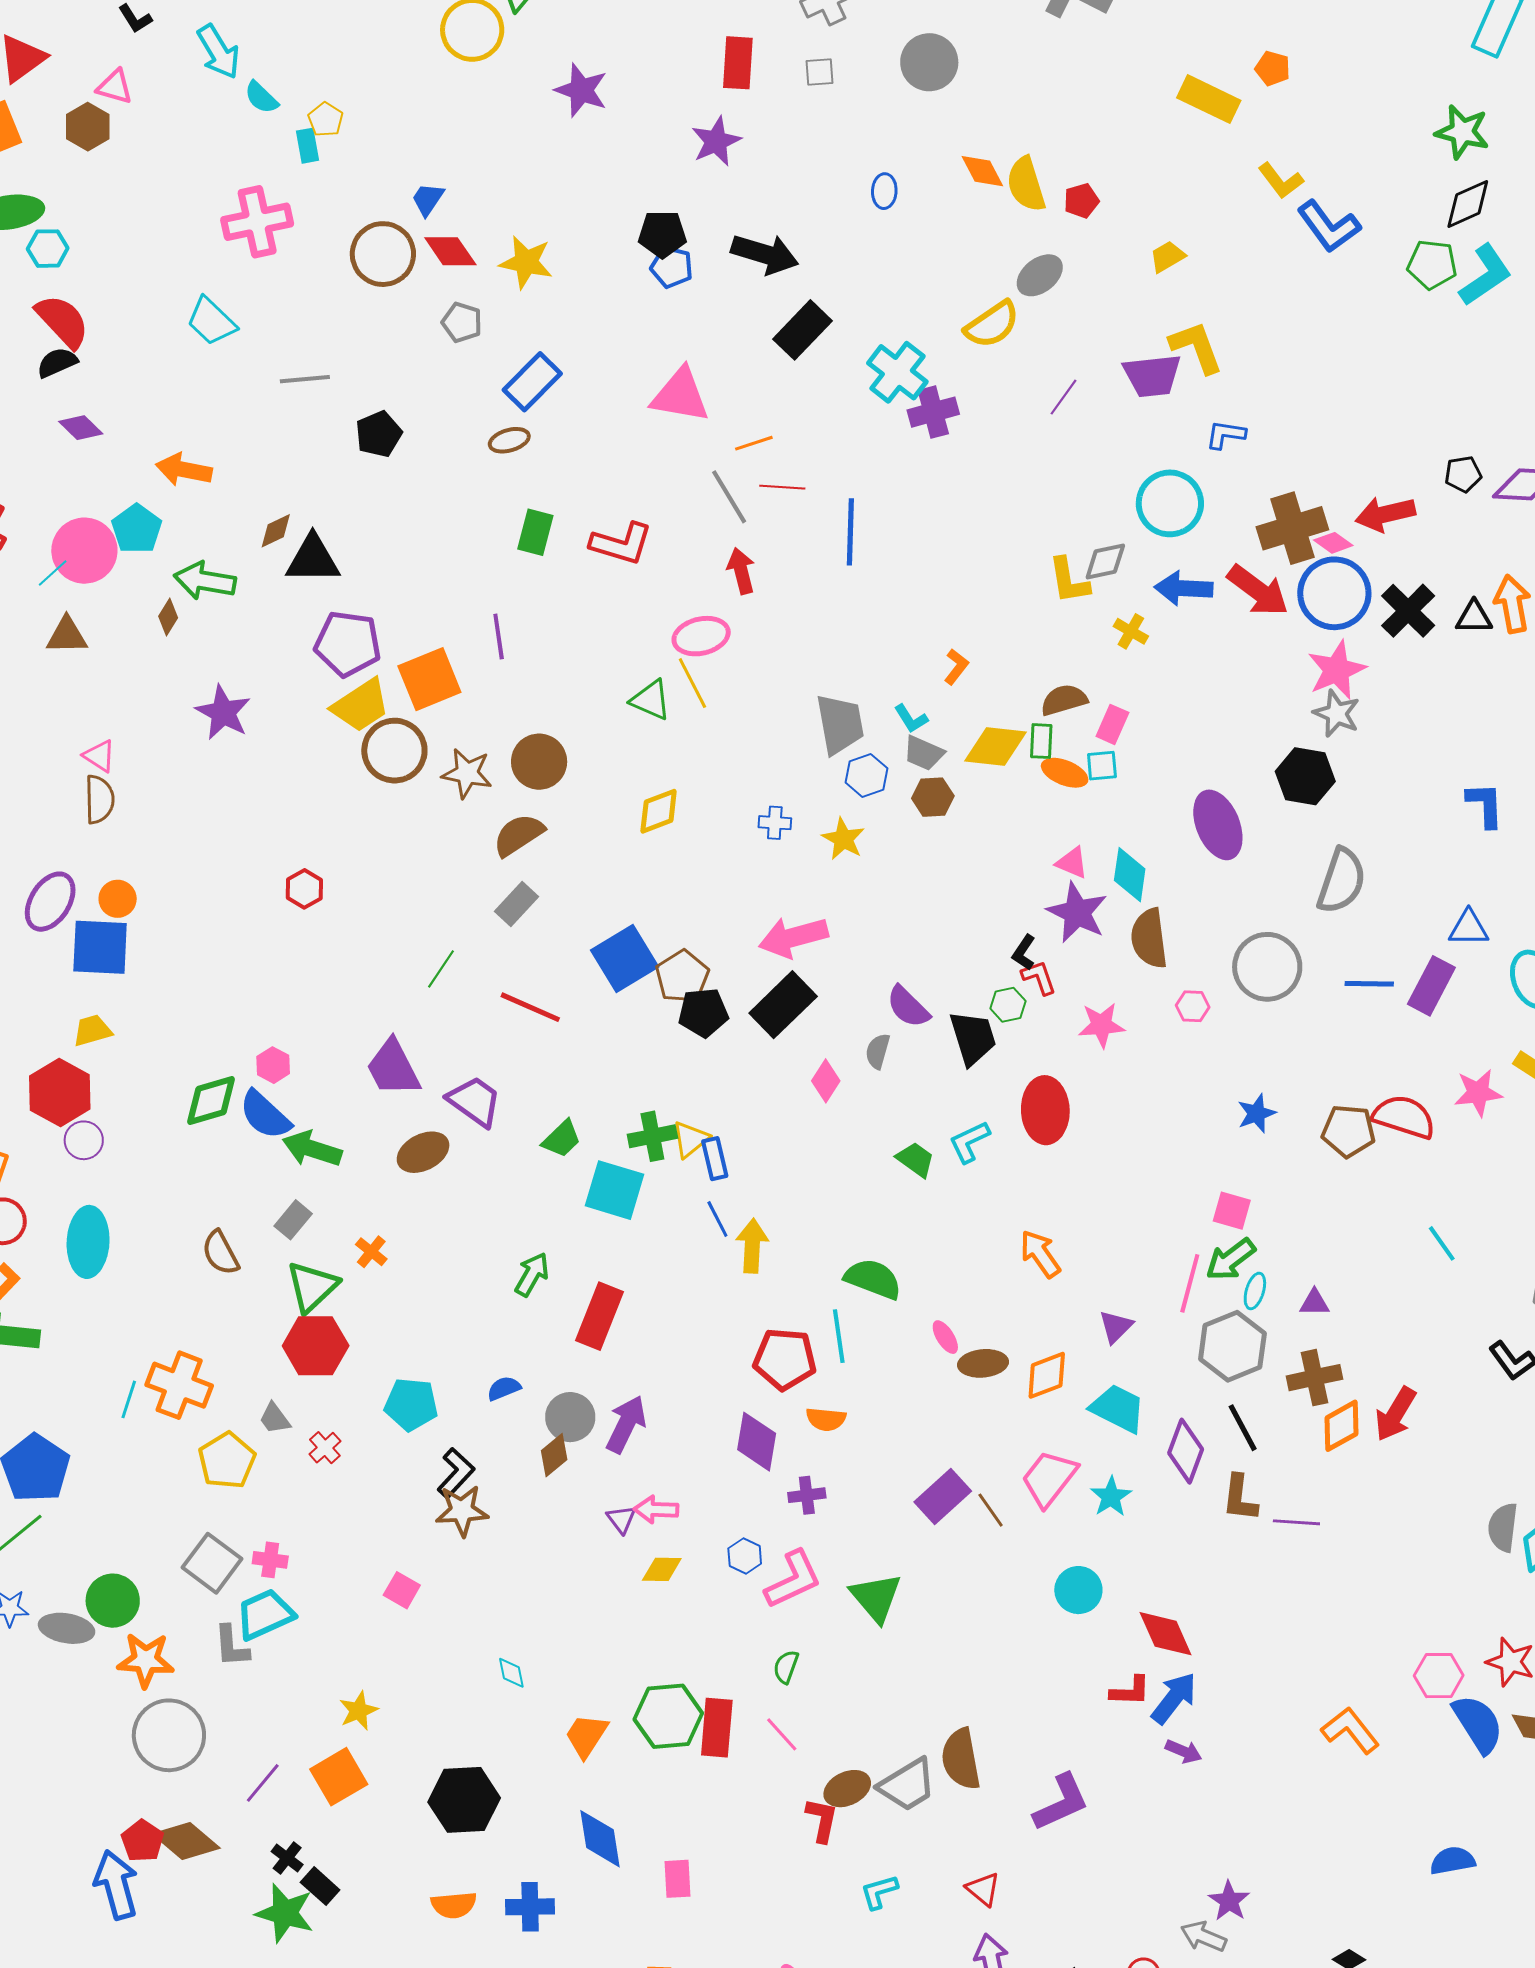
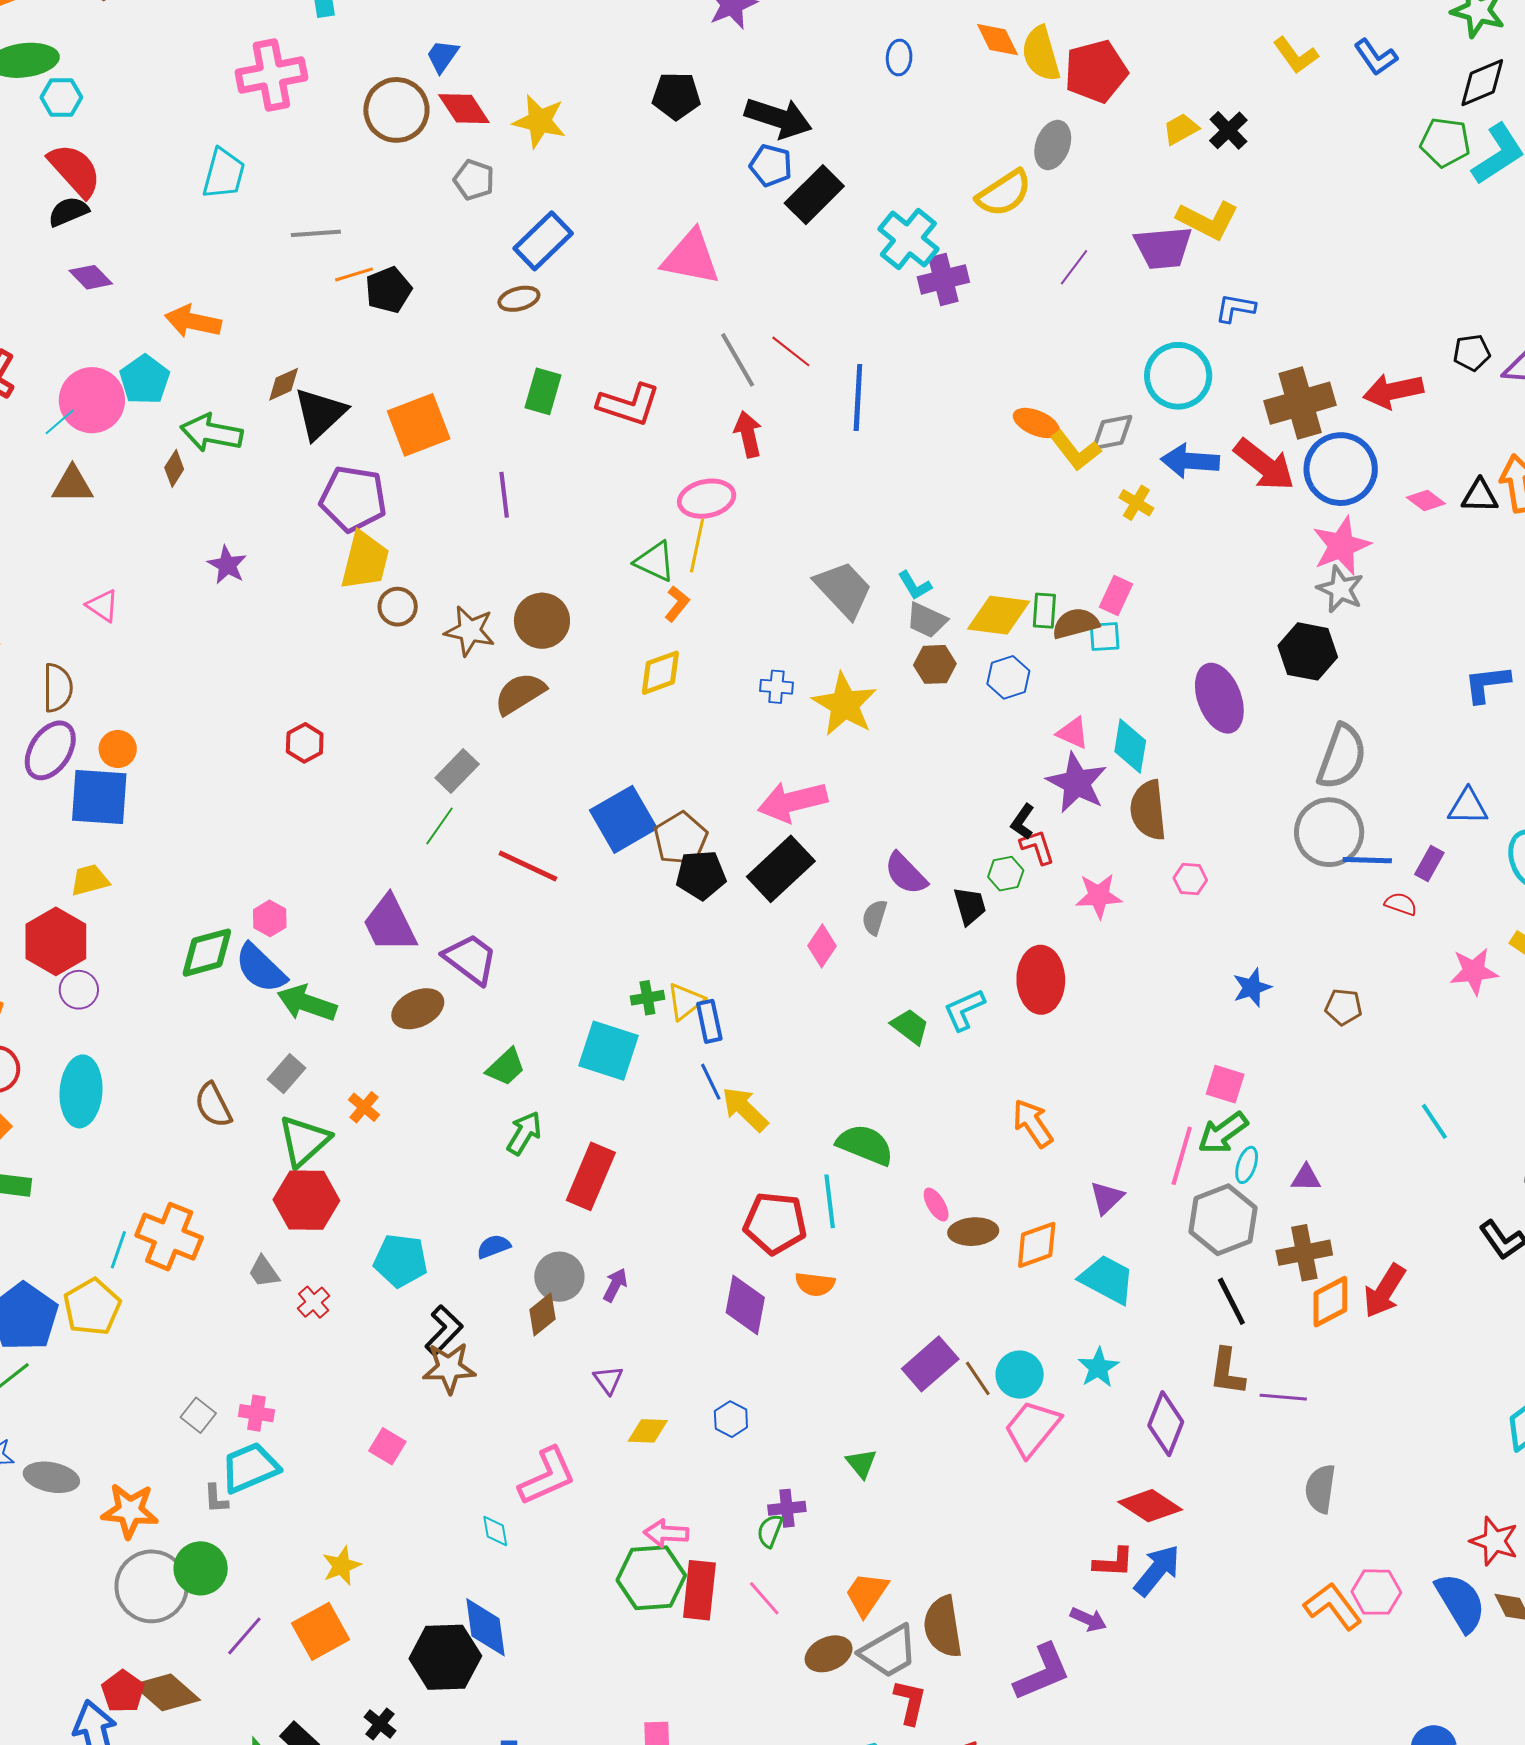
red pentagon: (1081, 201) -> (1096, 71), size x1.8
blue L-shape: (1329, 226) -> (1376, 57), moved, size x0.7
blue pentagon: (672, 267) -> (771, 165), moved
gray ellipse: (1040, 275) -> (1053, 145), turned -33
cyan trapezoid: (211, 321) -> (224, 174), turned -120
yellow L-shape: (1196, 347) -> (1208, 220), turned 136
orange line: (754, 443) -> (354, 274), moved
red line: (782, 487) -> (791, 351), turned 33
pink diamond: (1333, 543) -> (1426, 500), moved
black triangle: (313, 559) -> (320, 414), turned -44
yellow L-shape: (1069, 581) -> (1076, 451), turned -30
black cross: (1408, 611) -> (1228, 130), moved, size x0.7
orange L-shape: (956, 667) -> (677, 604), moved
orange square: (429, 679) -> (419, 425), moved
yellow line: (692, 683) -> (697, 545), turned 38
brown semicircle: (1064, 700) -> (1076, 623), moved
yellow trapezoid: (361, 705) -> (365, 561), turned -44
purple star: (223, 712) -> (227, 565), size x0.7
gray trapezoid: (840, 724) -> (844, 589), turned -34
brown circle: (394, 751) -> (398, 607), size x0.6
orange ellipse: (1065, 773) -> (1036, 423), moved
blue hexagon: (866, 775) -> (1008, 677), moved
brown semicircle: (99, 799) -> (58, 688), moved
blue L-shape: (1485, 805) -> (1487, 684), turned -96
yellow star: (843, 839) -> (845, 704), size x1.5
gray rectangle: (517, 904) -> (457, 771), moved
gray circle: (1267, 967) -> (1329, 832), moved
purple rectangle: (1431, 986) -> (1429, 864), size x0.6
black trapezoid: (973, 1038) -> (970, 906), size x0.7
red semicircle: (1404, 1117) -> (1401, 904), moved, size x0.5
brown pentagon: (1349, 1131) -> (1344, 1007), size x0.7
green cross: (652, 1136) -> (647, 998), size x0.7
green trapezoid: (562, 1139) -> (506, 1067), moved
yellow arrow: (752, 1246) -> (745, 1109), turned -50
purple arrow: (626, 1424) -> (615, 1285), size x0.6
purple diamond: (1186, 1451) -> (1166, 1424), moved
yellow pentagon: (227, 1461) -> (92, 1307), moved
pink trapezoid: (1049, 1478) -> (1032, 1428), moved
purple cross: (807, 1495) -> (787, 1508), moved
pink arrow: (656, 1510) -> (666, 1533), moved
gray semicircle: (1503, 1527) -> (1320, 1489), moved
gray square: (212, 1563) -> (198, 1415), size x0.6
pink L-shape: (793, 1580) -> (547, 1476), moved
cyan circle: (1078, 1590) -> (1020, 1375), moved
green triangle: (876, 1597) -> (861, 1463), size x0.6
green circle: (113, 1601) -> (201, 1568), moved
red diamond: (1166, 1634) -> (1150, 1506), turned -34
gray L-shape: (232, 1646) -> (216, 1499), size x0.7
pink hexagon: (1439, 1676) -> (1376, 1592), moved
orange trapezoid: (586, 1736) -> (867, 1594), moved
purple arrow: (1184, 1751) -> (1088, 1619), moved
red L-shape: (822, 1820) -> (910, 1702), moved
blue diamond: (600, 1839) -> (486, 1627), moved
black cross: (287, 1858) -> (380, 1724), moved

